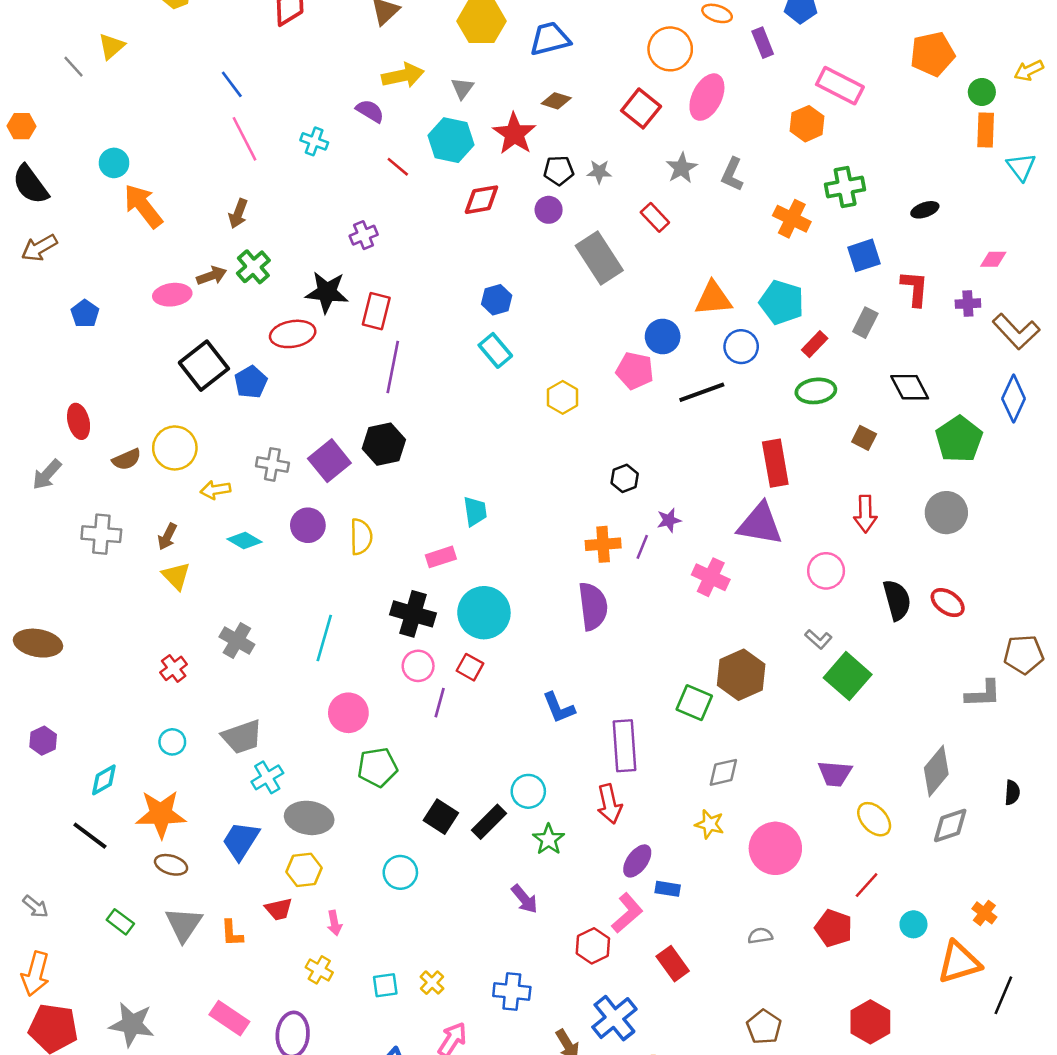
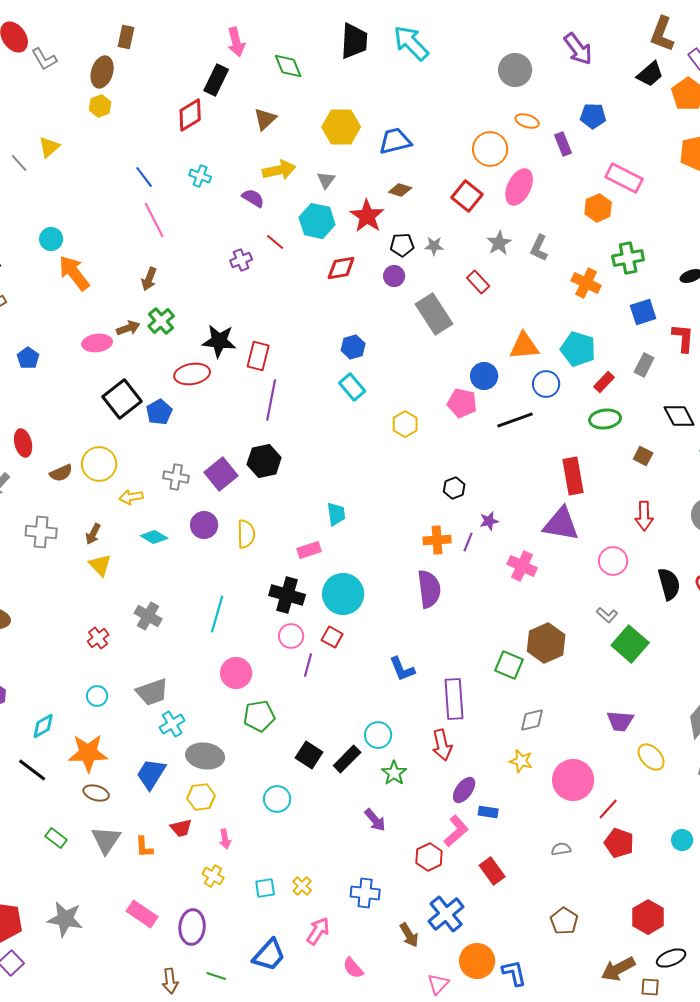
cyan cross: (314, 141) -> (200, 176), moved
purple cross: (364, 235) -> (241, 260), moved
red line: (867, 885) -> (608, 809), moved

